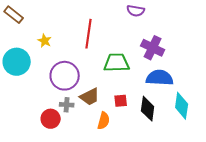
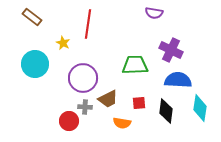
red line: (89, 34) -> (88, 24), moved
orange semicircle: (104, 121) -> (122, 123), turned 84

